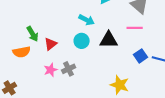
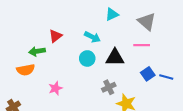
green arrow: (33, 34) -> (37, 51), turned 112
red triangle: (51, 44) -> (55, 36), moved
gray cross: (69, 69) -> (109, 87), moved

